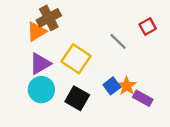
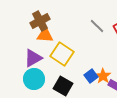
orange triangle: (36, 31) -> (45, 35), moved, turned 36
gray line: (118, 41) -> (97, 26), moved

